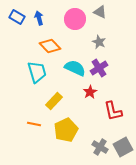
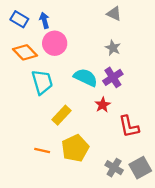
pink circle: (75, 19) -> (55, 43), moved
orange diamond: (50, 46) -> (25, 52), moved
orange line: (34, 124) -> (42, 150), moved

